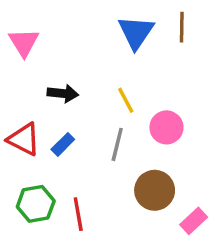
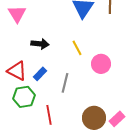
gray line: (117, 144) -> (65, 83), moved
brown circle: (155, 190) -> (94, 118), moved
green hexagon: (36, 204) -> (24, 97), moved

